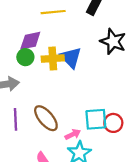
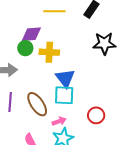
black star: (113, 41) -> (104, 43), turned -30
blue triangle: (71, 58) -> (65, 78), moved
cyan square: (96, 119) -> (64, 95), moved

